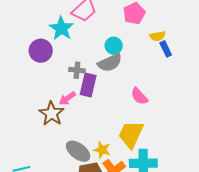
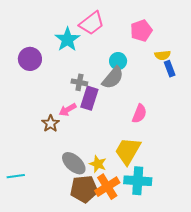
purple circle: (41, 51) -> (30, 59), moved
gray semicircle: (110, 63) -> (113, 78), turned -30
pink semicircle: (139, 96) -> (139, 114), turned -120
brown star: (52, 114) -> (51, 124), size x0.7

